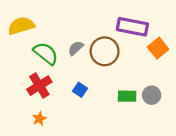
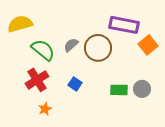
orange star: (39, 119) -> (45, 109), moved

